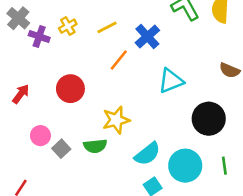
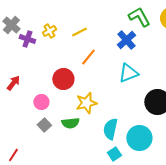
blue cross: (147, 36) -> (126, 40), moved
red circle: (70, 89) -> (63, 79), moved
pink circle: (40, 136) -> (41, 102), moved
cyan semicircle: (147, 154) -> (110, 129), turned 140

